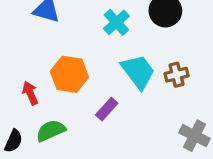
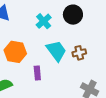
purple rectangle: (107, 109) -> (37, 73), turned -48

